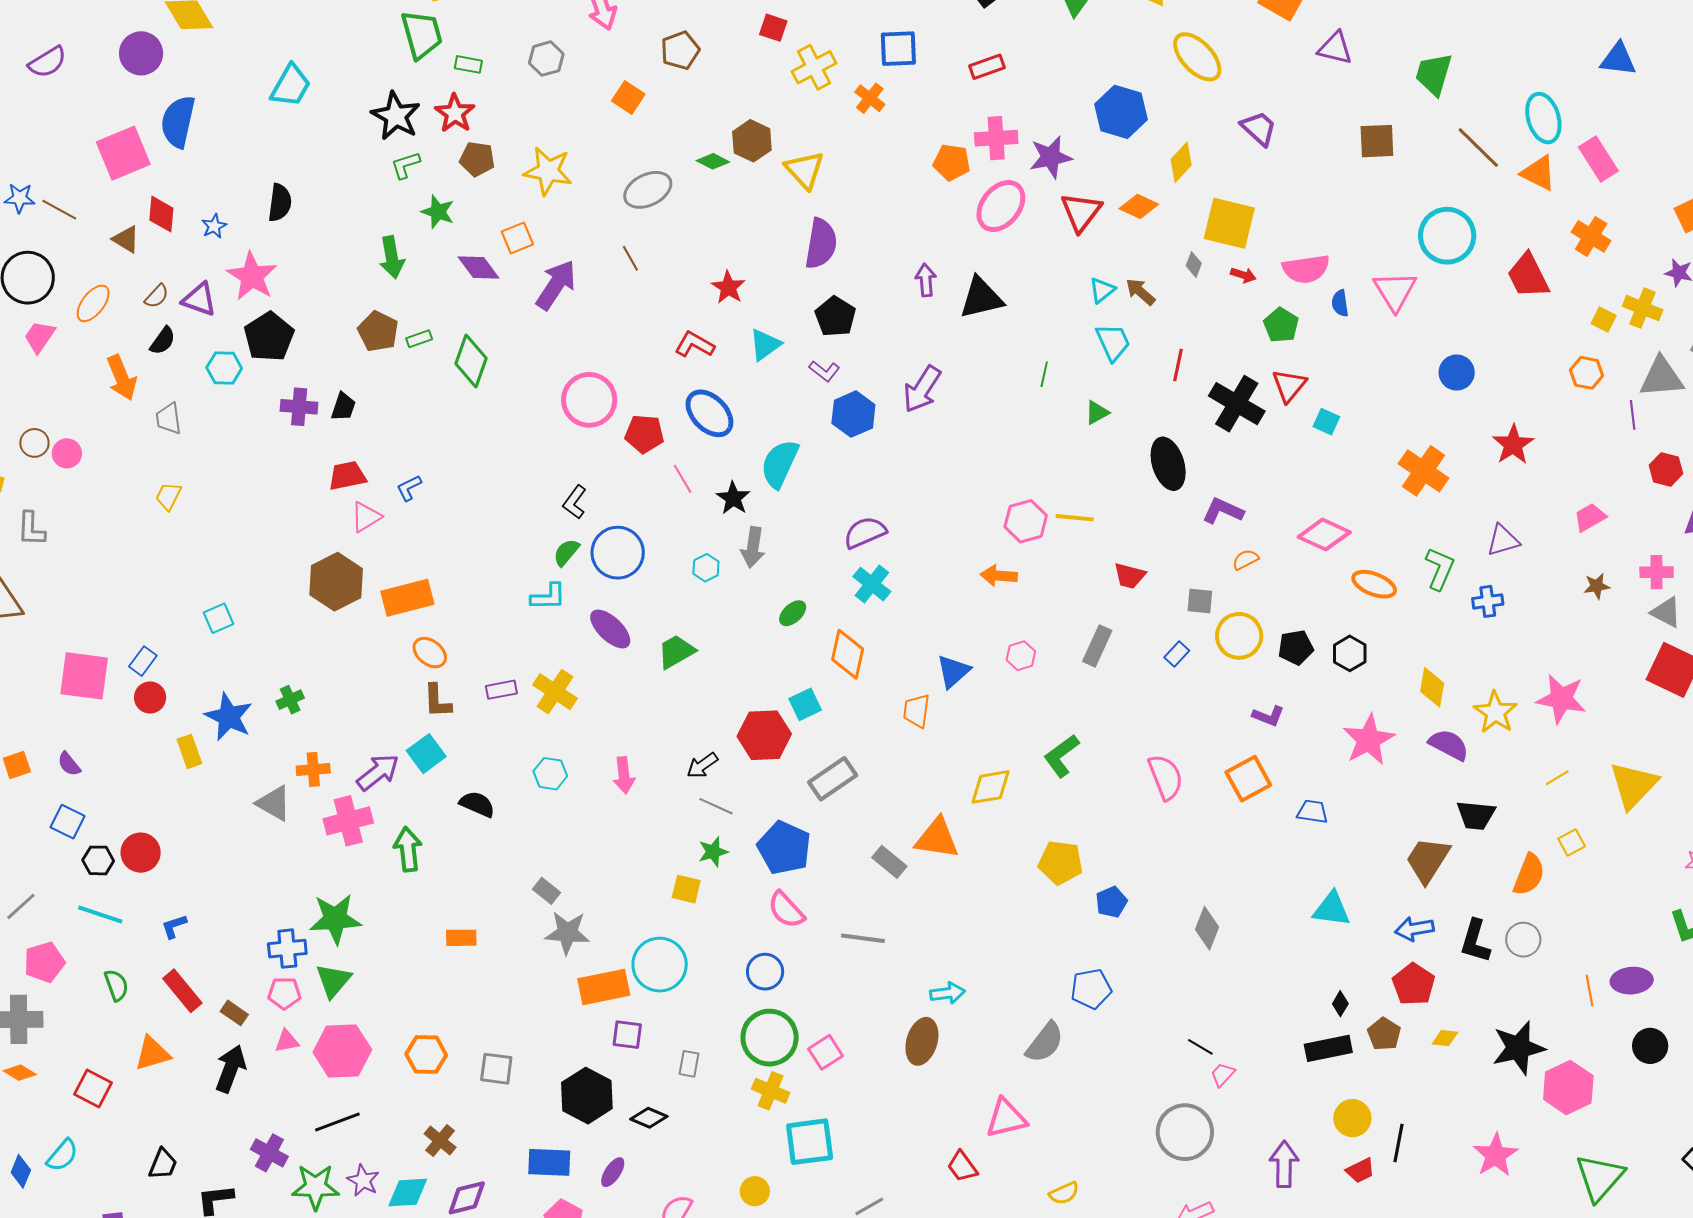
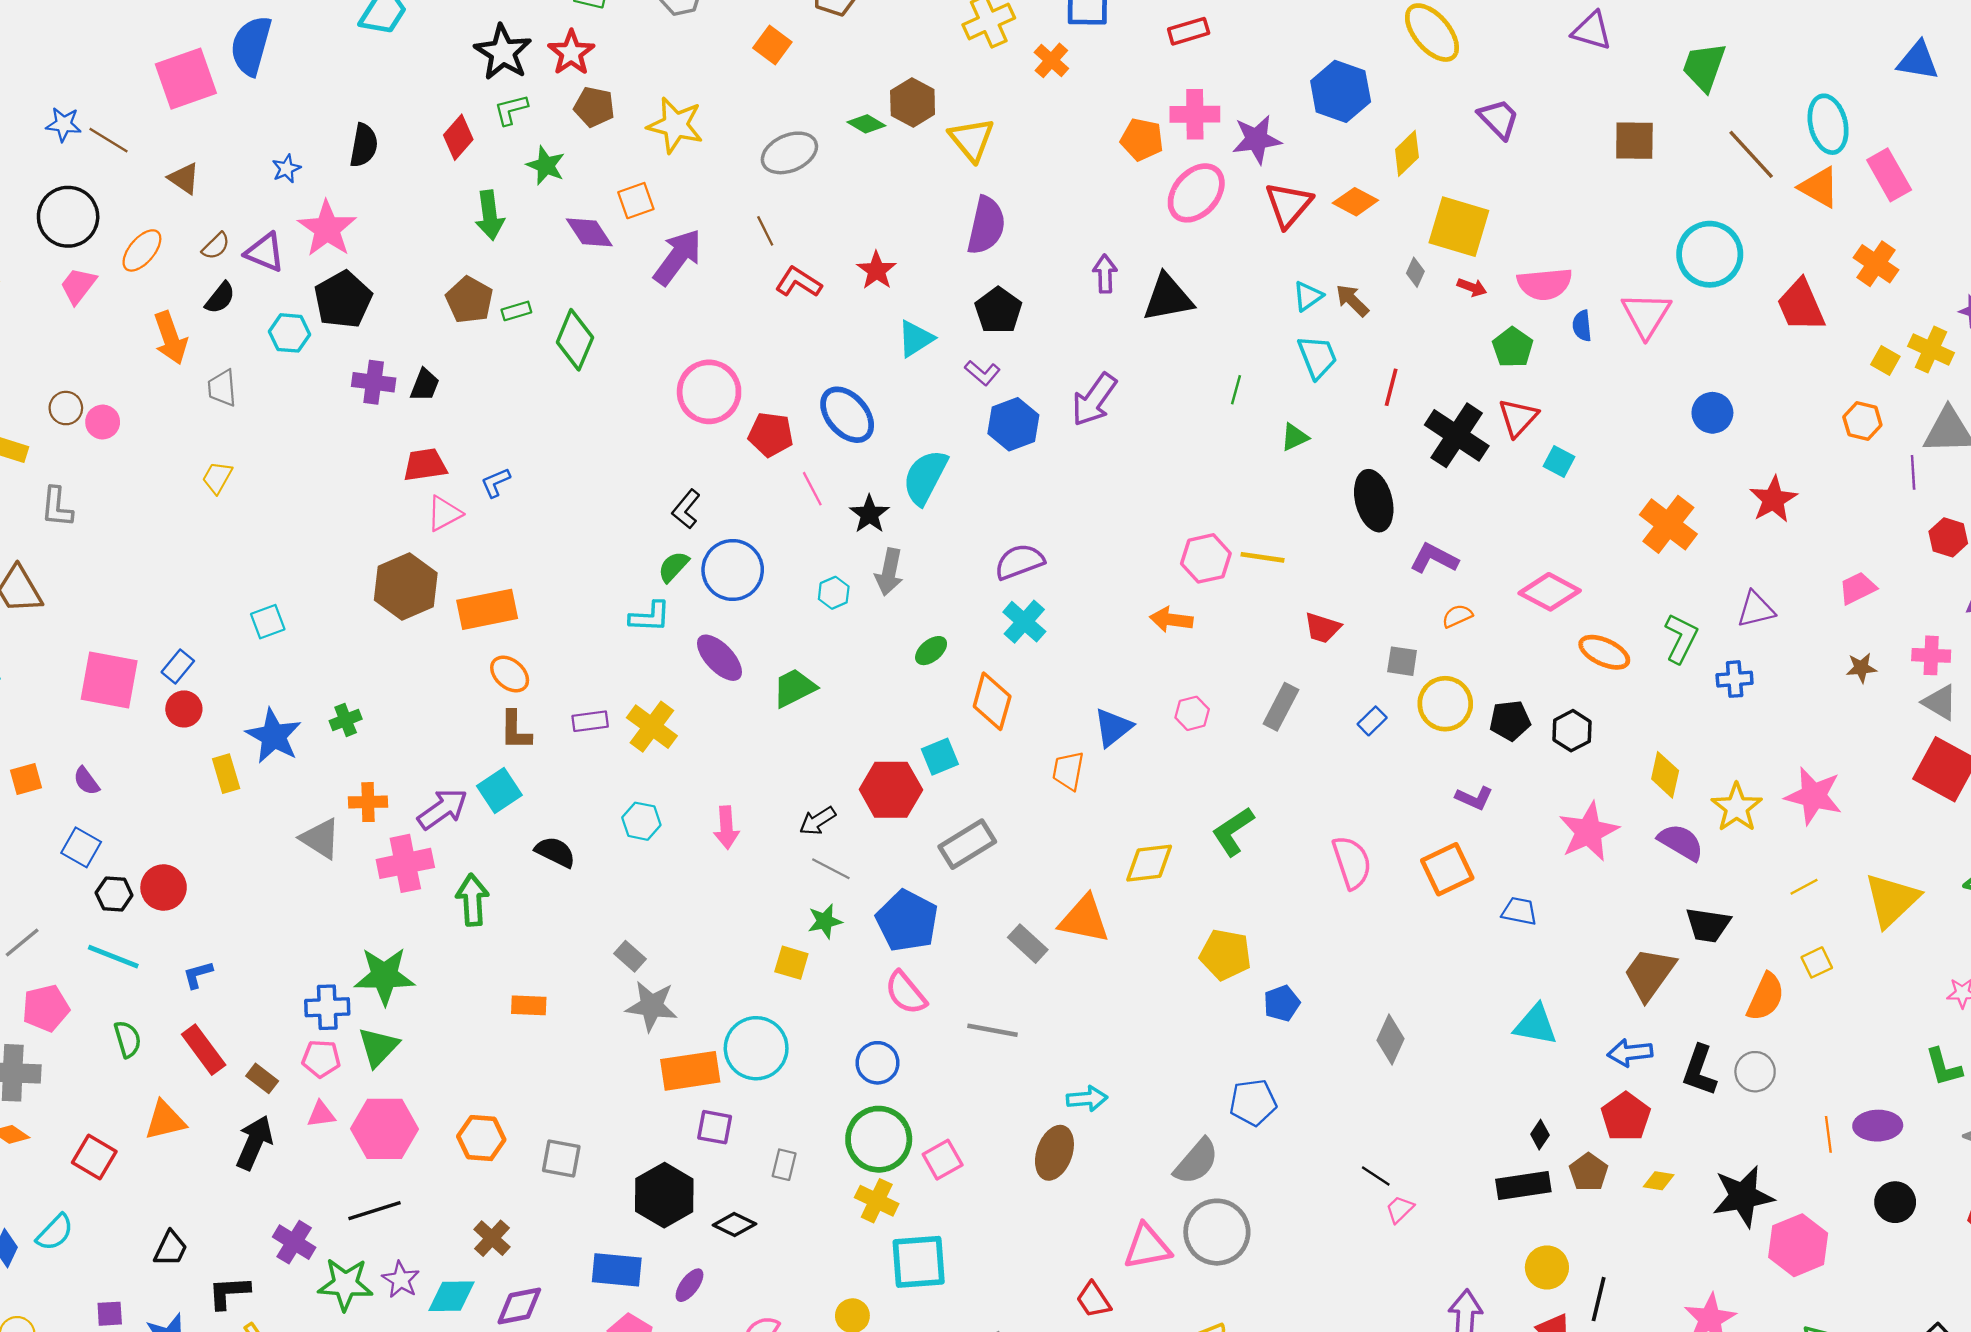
red diamond: (161, 214) -> (458, 137), moved, turned 33
red L-shape: (695, 345) -> (798, 282), moved
gray circle: (1185, 1132) -> (1217, 1232), moved

